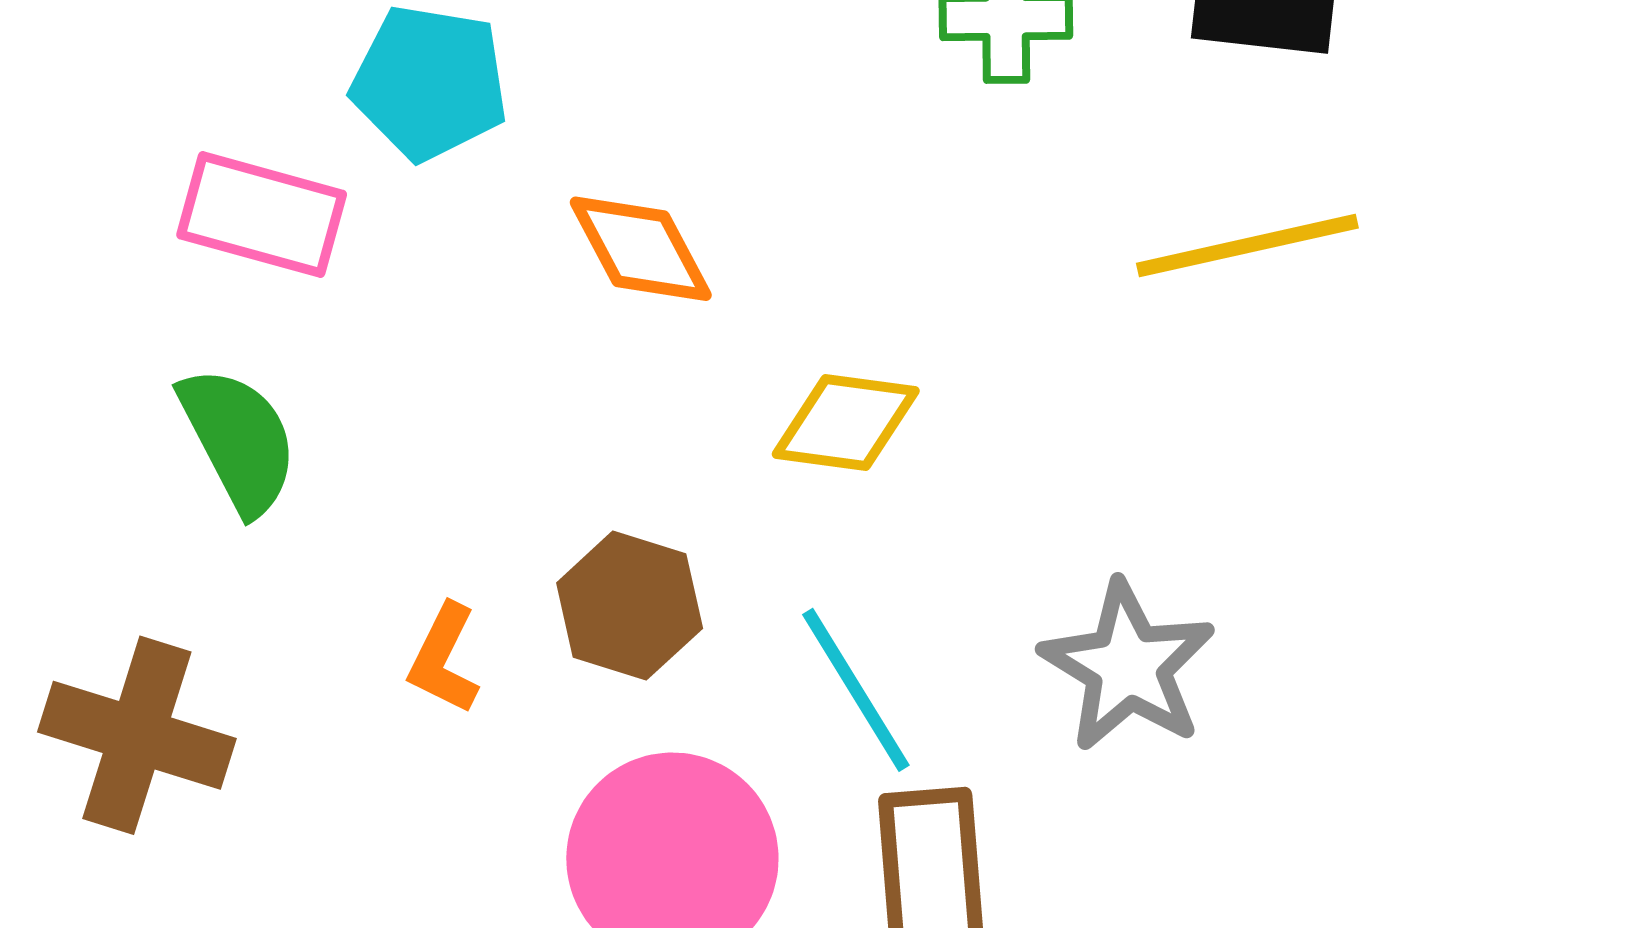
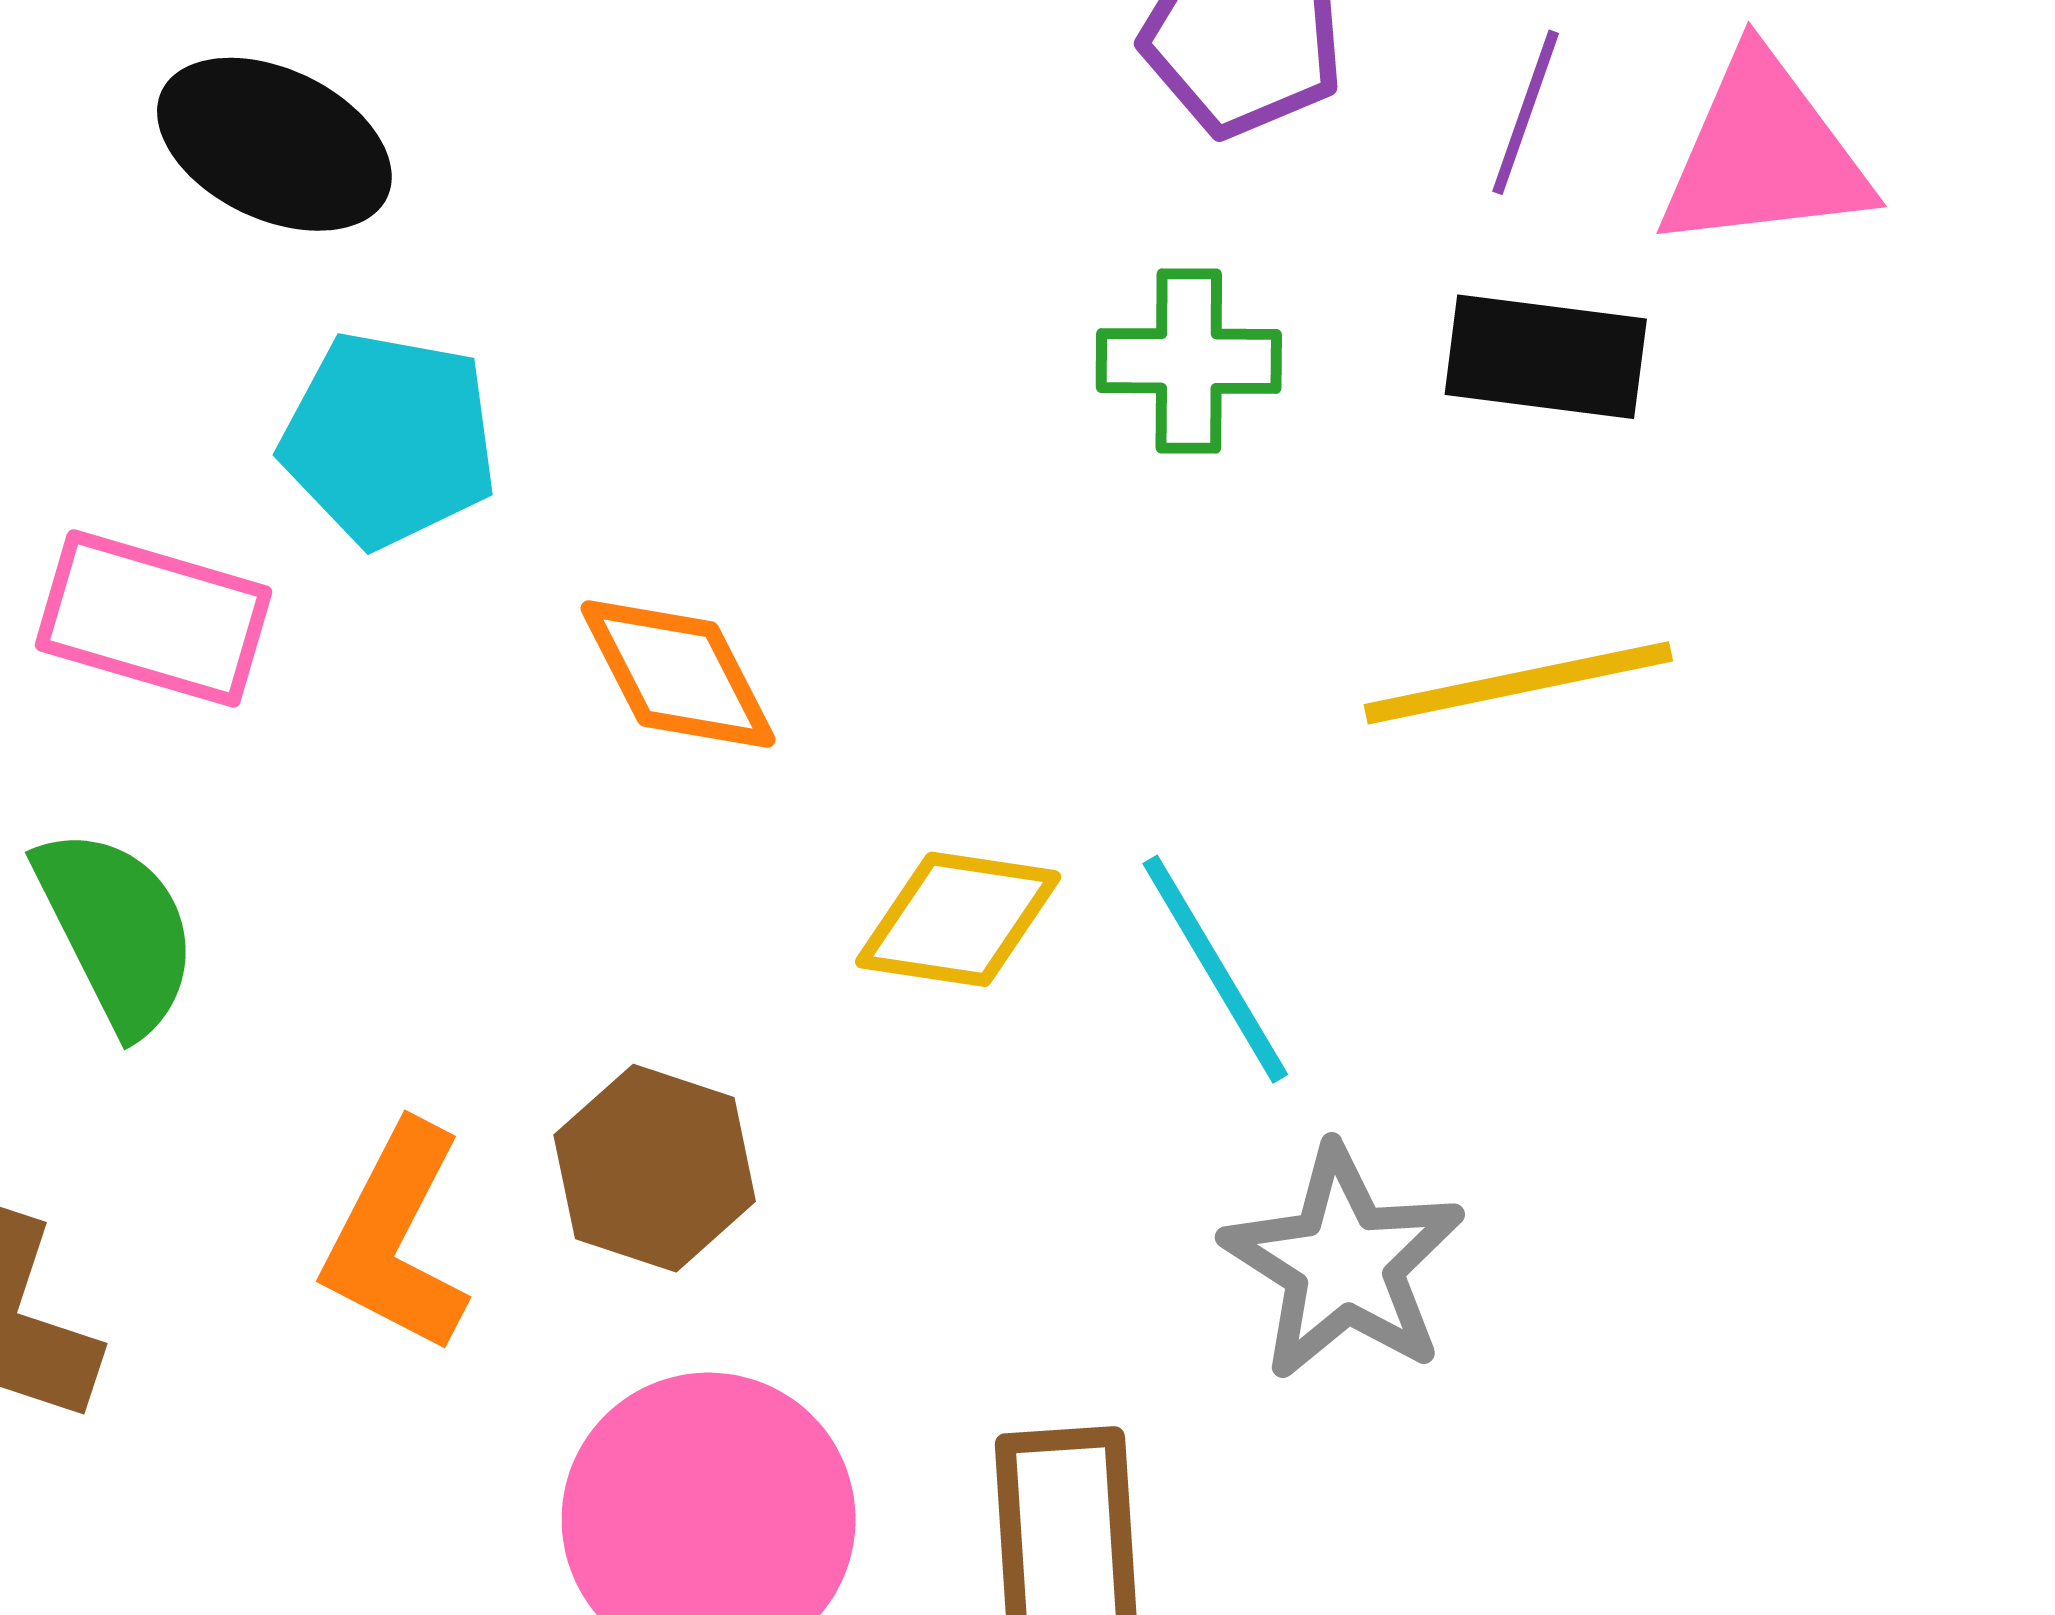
orange L-shape: (444, 659) -> (396, 1238), size x1.5
cyan line: (856, 690) -> (1215, 969), moved

